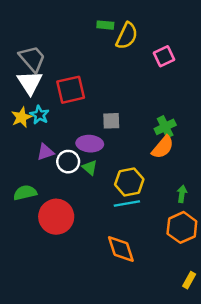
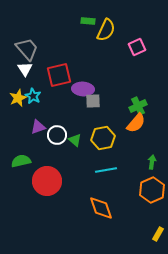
white triangle: (30, 83) -> (25, 69), size x0.7
purple ellipse: (90, 144) -> (83, 89), moved
yellow hexagon: (129, 182) -> (103, 138), moved

